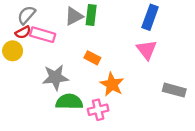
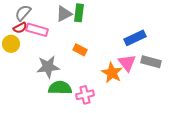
blue rectangle: (150, 17) -> (135, 38), moved, turned 45
pink triangle: (147, 50) -> (127, 63), moved
orange star: (112, 84) -> (112, 73), moved
gray rectangle: (174, 90) -> (151, 62), moved

